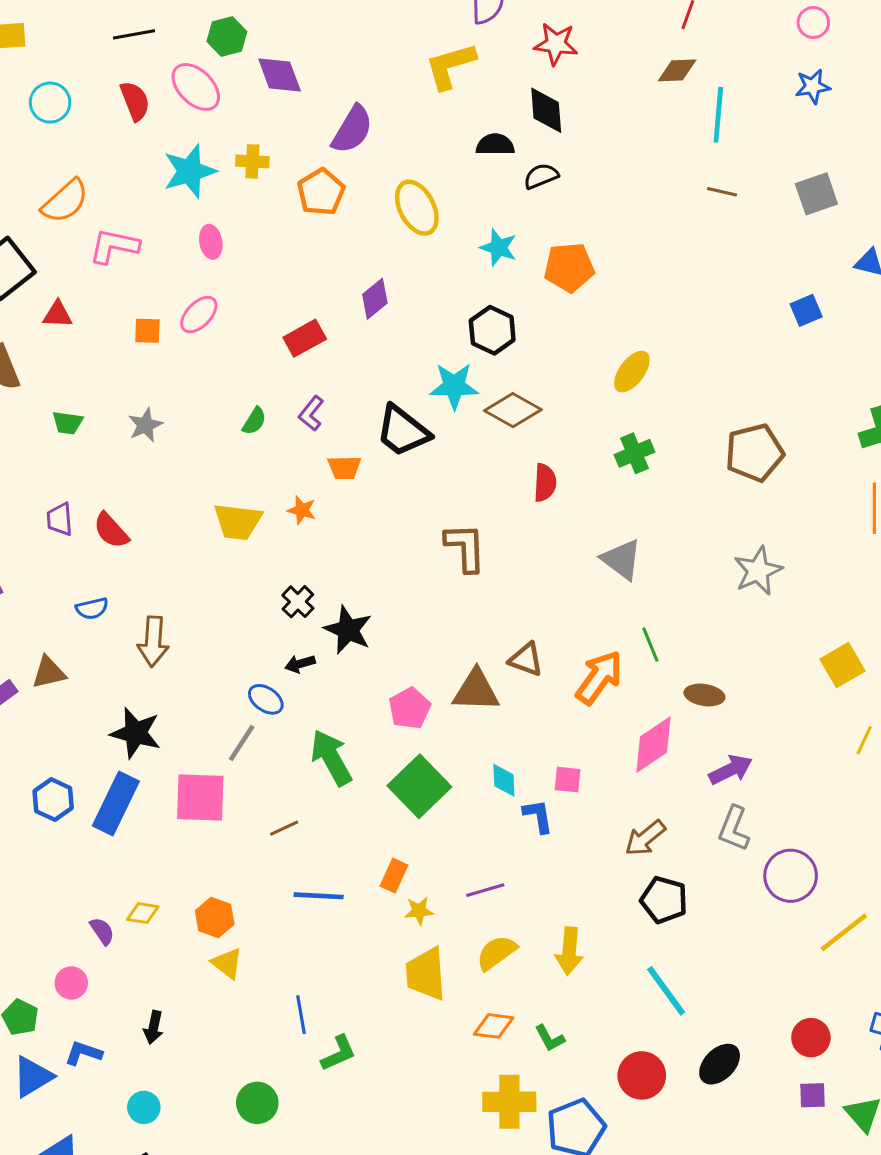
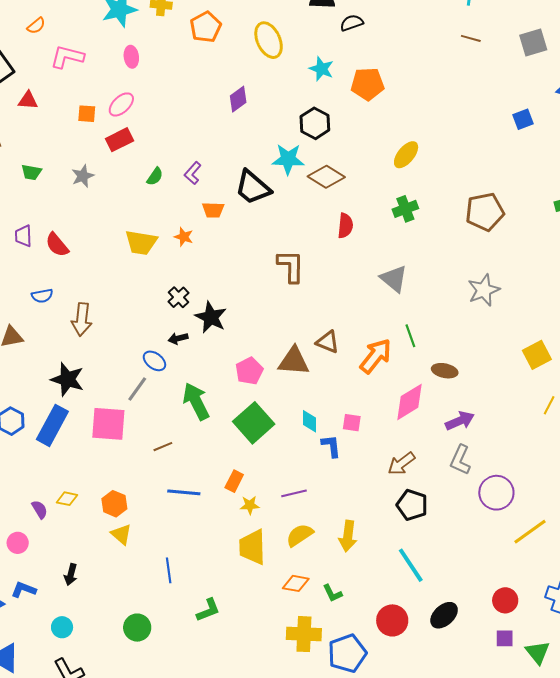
orange semicircle: (65, 201) -> (36, 26), size x0.6
red rectangle: (305, 338) -> (120, 140), moved
green L-shape: (339, 1053) -> (208, 610), moved

